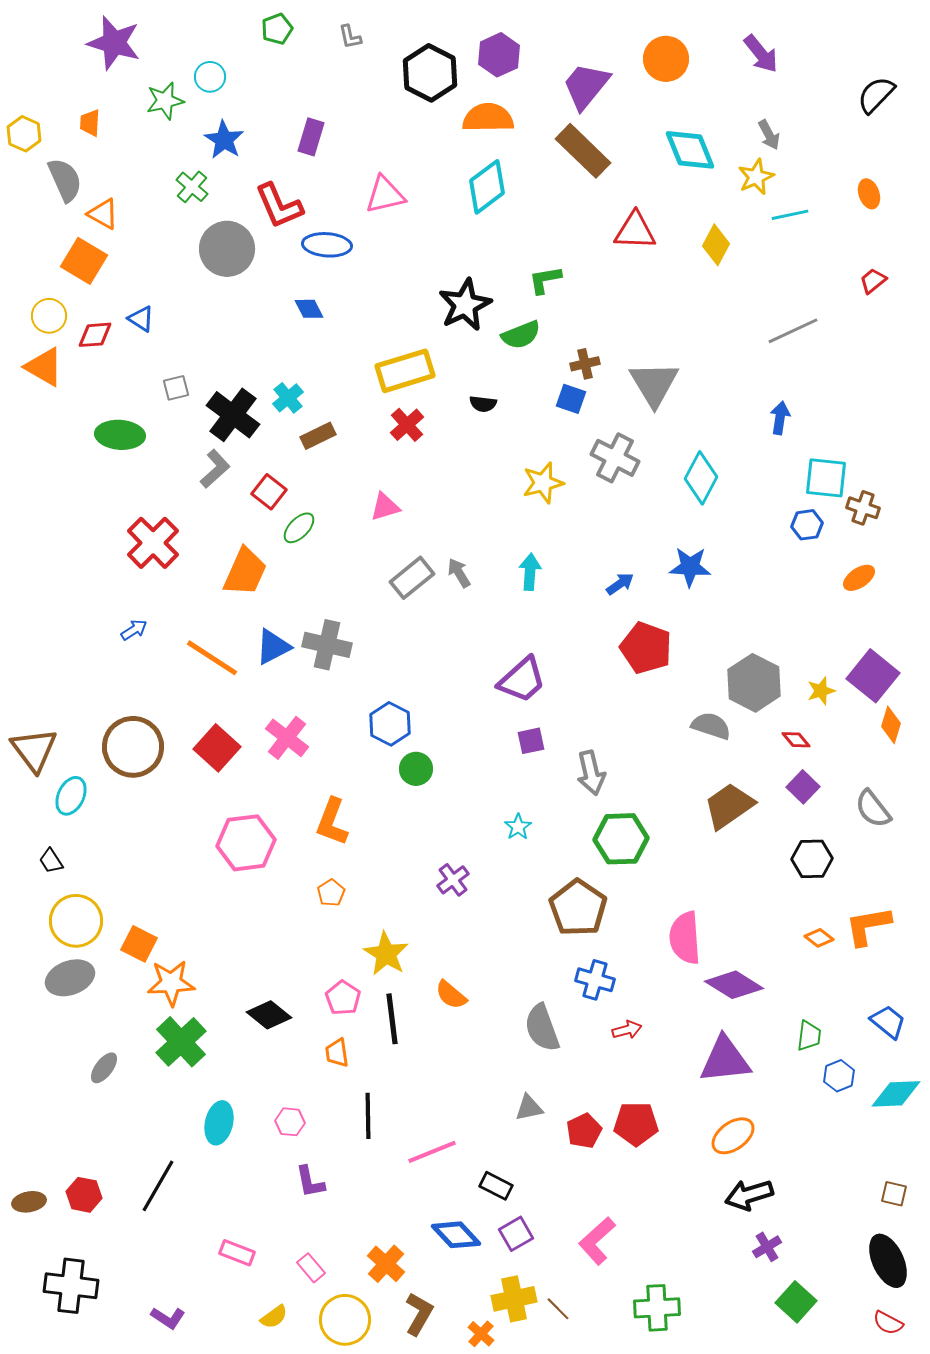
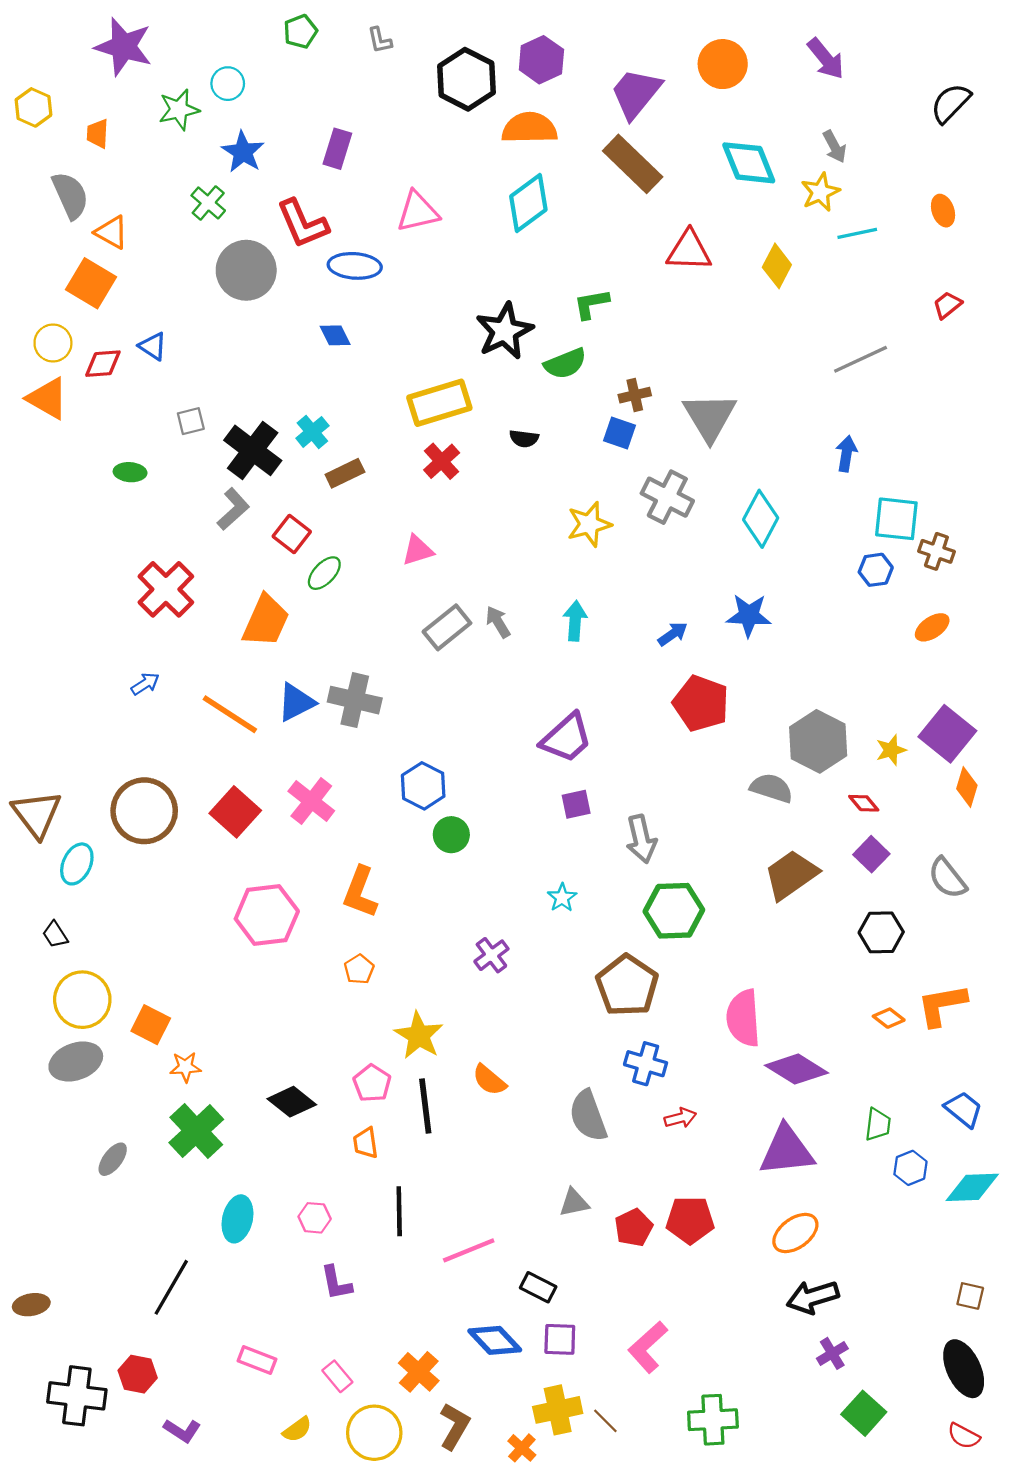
yellow hexagon: (24, 134) -> (33, 107), moved
green ellipse: (120, 435) -> (130, 472), size x0.6
orange star: (171, 983) -> (185, 1067), size x0.6
red hexagon: (84, 1195) -> (138, 1374), moved
purple square: (516, 1234) -> (560, 1339), turned 32

